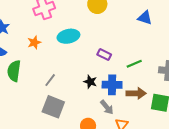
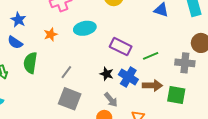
purple rectangle: (104, 54) -> (121, 47), size x1.5
blue cross: (112, 85) -> (128, 77), turned 30
gray arrow: (107, 107) -> (111, 100), moved

